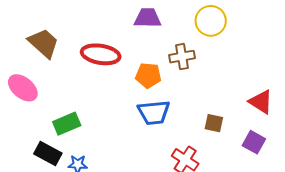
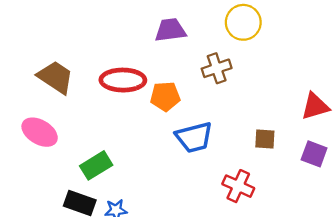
orange pentagon: (148, 75) -> (165, 96), moved
red triangle: (261, 102) -> (315, 106), turned -40

